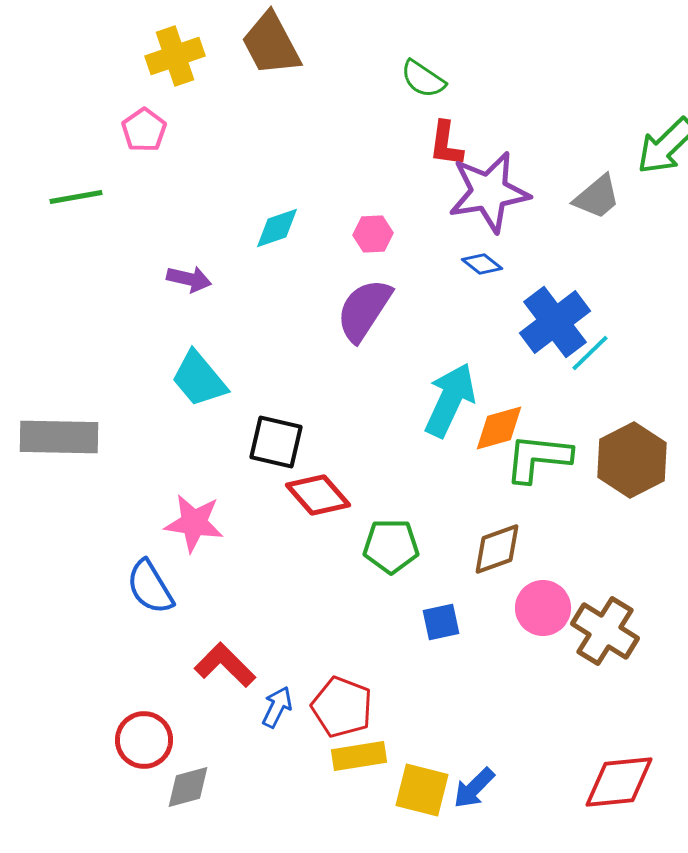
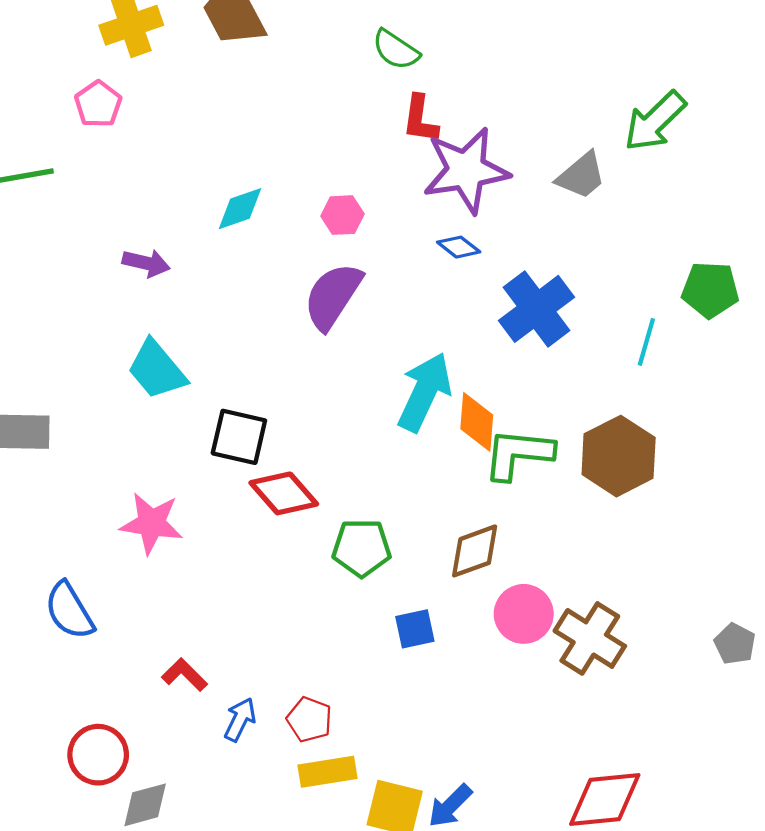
cyan line: (590, 353) -> (646, 342), moved, turned -30
orange diamond: (499, 428) -> (477, 422), turned -70
blue semicircle: (150, 587) -> (69, 611), moved
red L-shape: (225, 665) -> (185, 675), size x0.7
red pentagon: (342, 707) -> (309, 719), size x0.7

